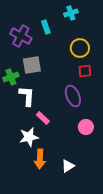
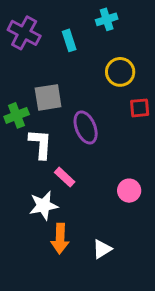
purple cross: (21, 36) -> (24, 33), moved
red square: (85, 71) -> (140, 108), moved
purple ellipse: (73, 96) -> (86, 127), moved

